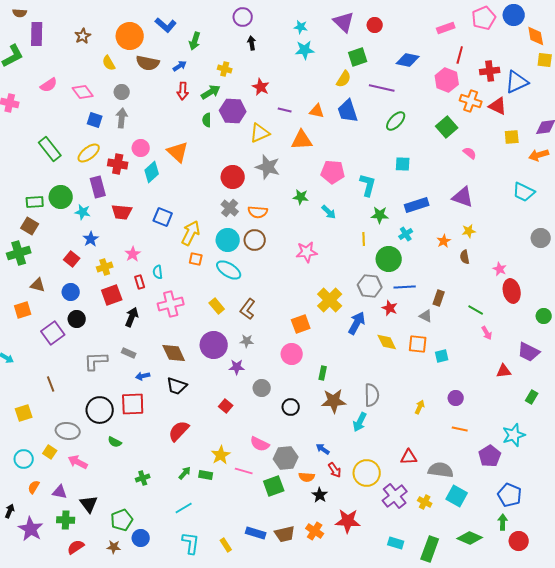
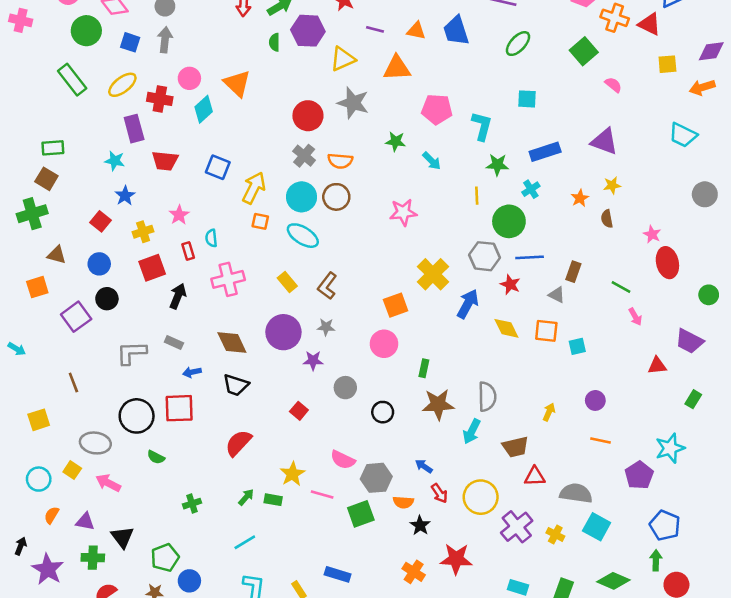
green circle: (61, 197) -> (86, 31), moved
brown trapezoid: (285, 534) -> (515, 447), moved

